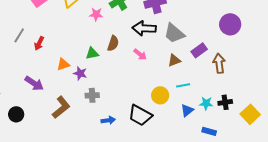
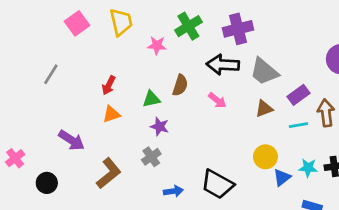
red arrow: (39, 43) -> (109, 85), moved
purple star: (80, 73) -> (160, 127), moved
cyan line: (183, 85) -> (298, 125), moved
gray cross: (92, 95) -> (151, 157), turned -32
yellow circle: (160, 95) -> (265, 157), moved

